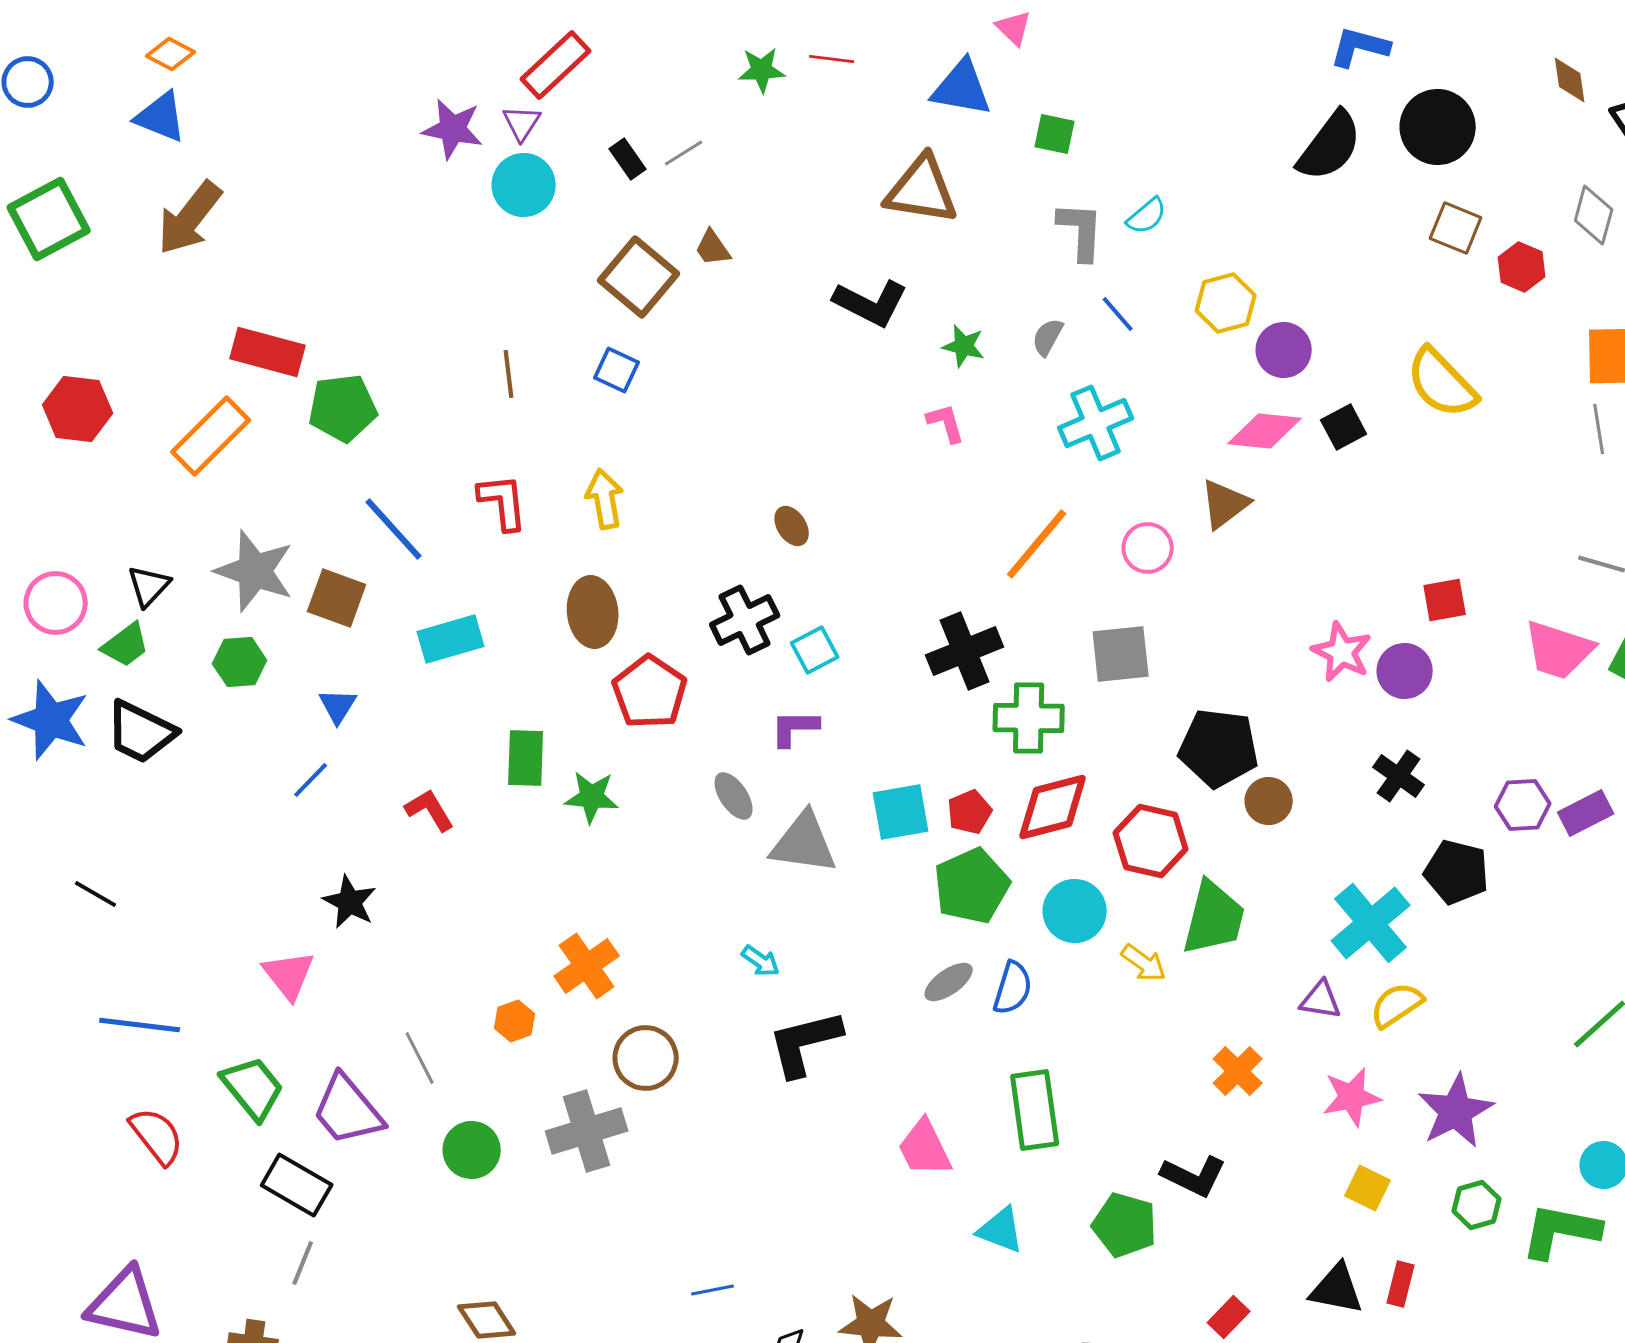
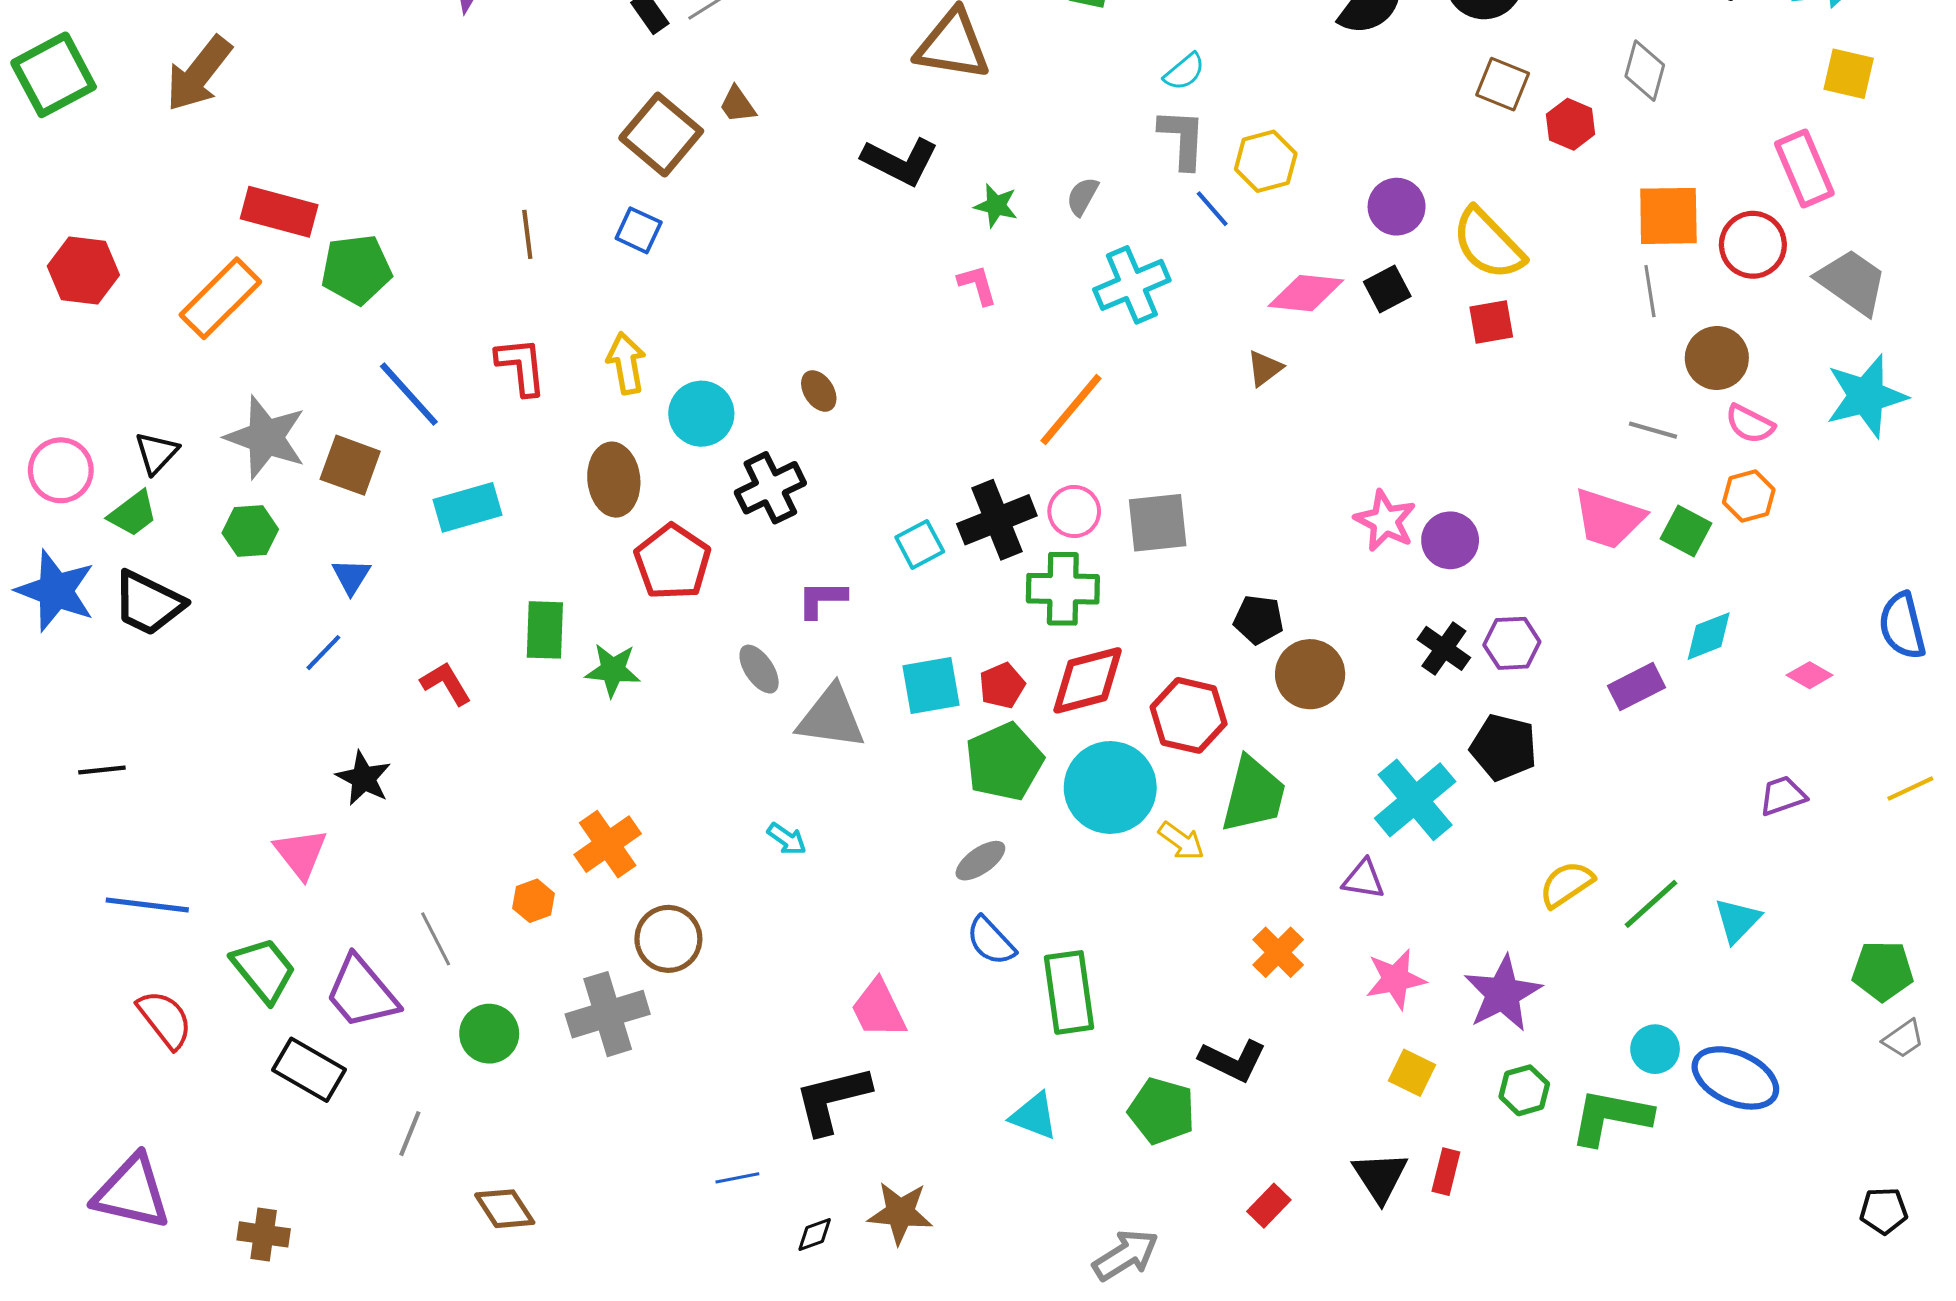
cyan circle: (524, 185) -> (701, 414), moved
gray L-shape: (1081, 231) -> (1182, 139), moved
blue line: (1118, 314) -> (1212, 209), moved
purple circle: (1284, 350) -> (1397, 207), moved
brown triangle: (1225, 504) -> (1265, 368), size x0.7
pink circle: (1148, 548) -> (1074, 511), moved
red square: (1445, 600) -> (1491, 322), moved
cyan square: (815, 650) -> (920, 544), moved
black pentagon: (1219, 748) -> (1259, 620), size x0.6
brown circle: (1269, 801) -> (1310, 674), size x1.4
purple hexagon: (1523, 805) -> (1512, 643), moved
black line: (96, 894) -> (102, 770), turned -36
cyan circle: (1075, 911) -> (1110, 787), size x1.4
blue semicircle: (1013, 988) -> (991, 941), moved, turned 120
yellow semicircle: (1397, 1005) -> (1566, 884), moved
black L-shape: (805, 1043) -> (832, 1100), moved
pink trapezoid: (925, 1148) -> (879, 1009), moved
gray line: (303, 1263) -> (410, 1134), moved
black triangle: (1337, 1289) -> (1380, 1177), turned 46

